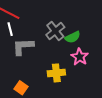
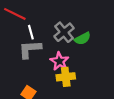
white line: (10, 29) -> (31, 32), moved
pink star: (80, 57) -> (59, 61), moved

